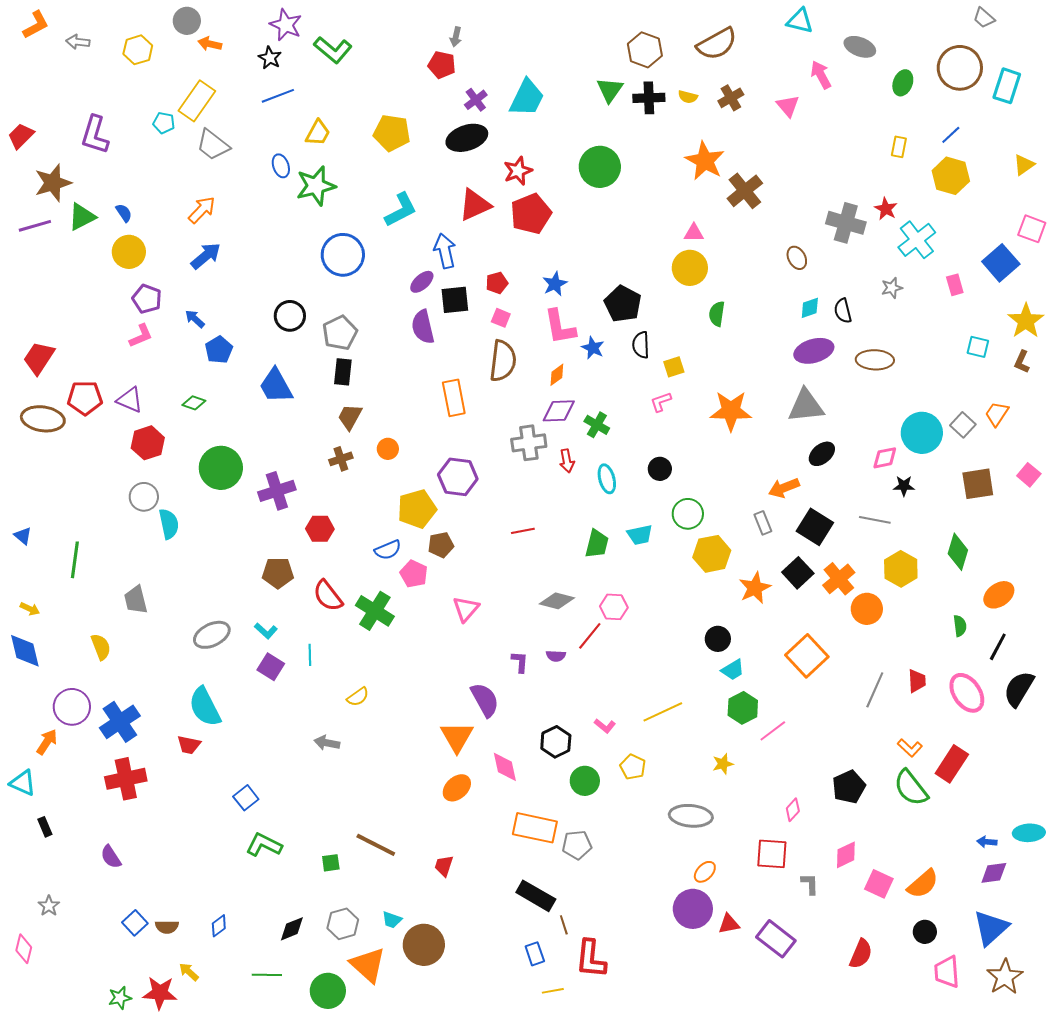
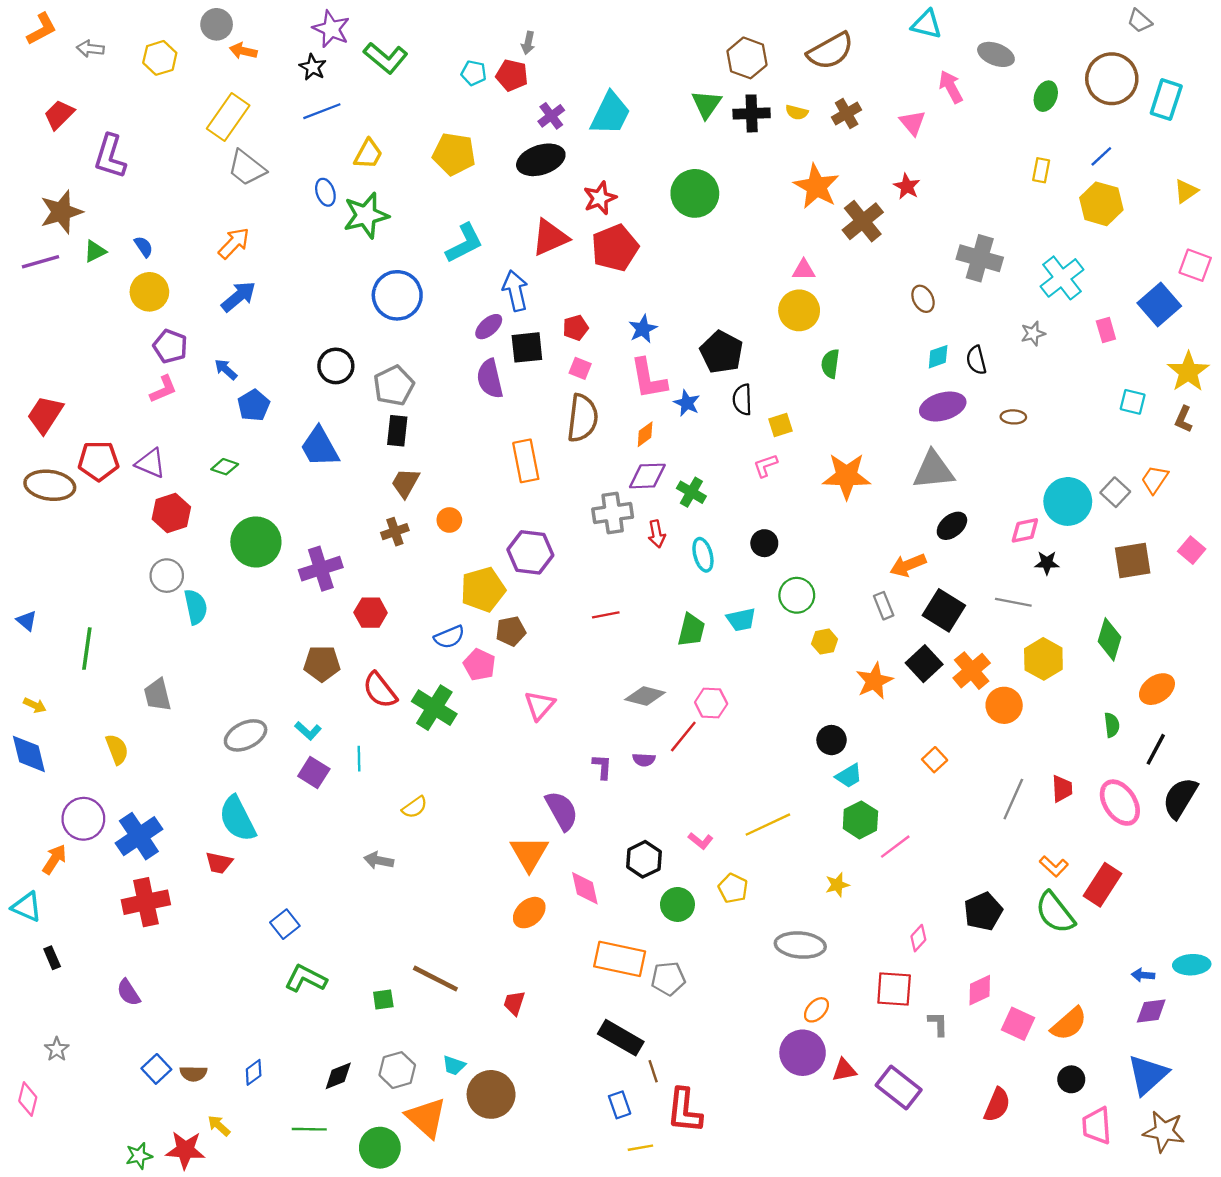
cyan pentagon: (164, 123) -> (474, 73), moved
red trapezoid: (21, 136) -> (59, 115), moved
red star: (886, 209) -> (907, 186), moved
green triangle: (82, 217) -> (95, 251), size x0.7
brown ellipse: (875, 360) -> (1013, 417), size x0.6
yellow hexagon: (712, 554) -> (825, 642), size x0.6
orange square: (807, 656) -> (935, 760), size x0.5
brown star: (1005, 977) -> (1164, 1131), turned -30

